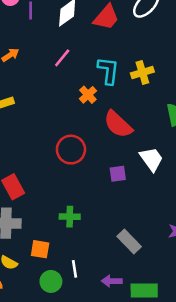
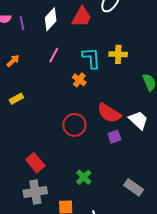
yellow cross: (142, 72) -> (118, 54), turned 30
red semicircle: (118, 124) -> (109, 113), moved
green cross: (70, 217) -> (84, 177), turned -35

